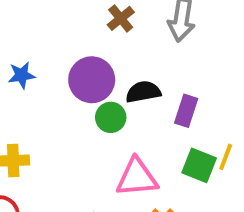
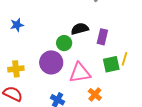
purple circle: (92, 80) -> (51, 62), moved
green square: (199, 165) -> (111, 64), turned -30

